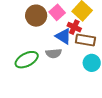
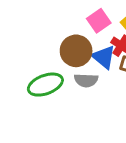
brown circle: (36, 16) -> (76, 51), moved

